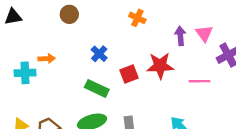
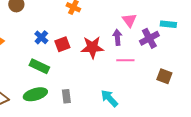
purple arrow: (180, 36) -> (117, 37), moved
red square: (129, 74) -> (62, 44), moved

